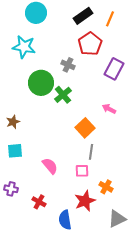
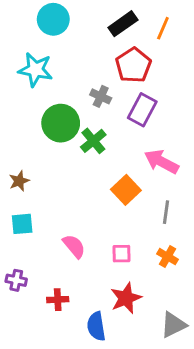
purple rectangle: (114, 69) -> (142, 110), moved
pink arrow: (109, 109) -> (162, 162), size x1.6
gray line: (91, 152) -> (166, 212), moved
orange cross: (106, 187) -> (167, 257), moved
red cross: (39, 202) -> (58, 300), turned -32

